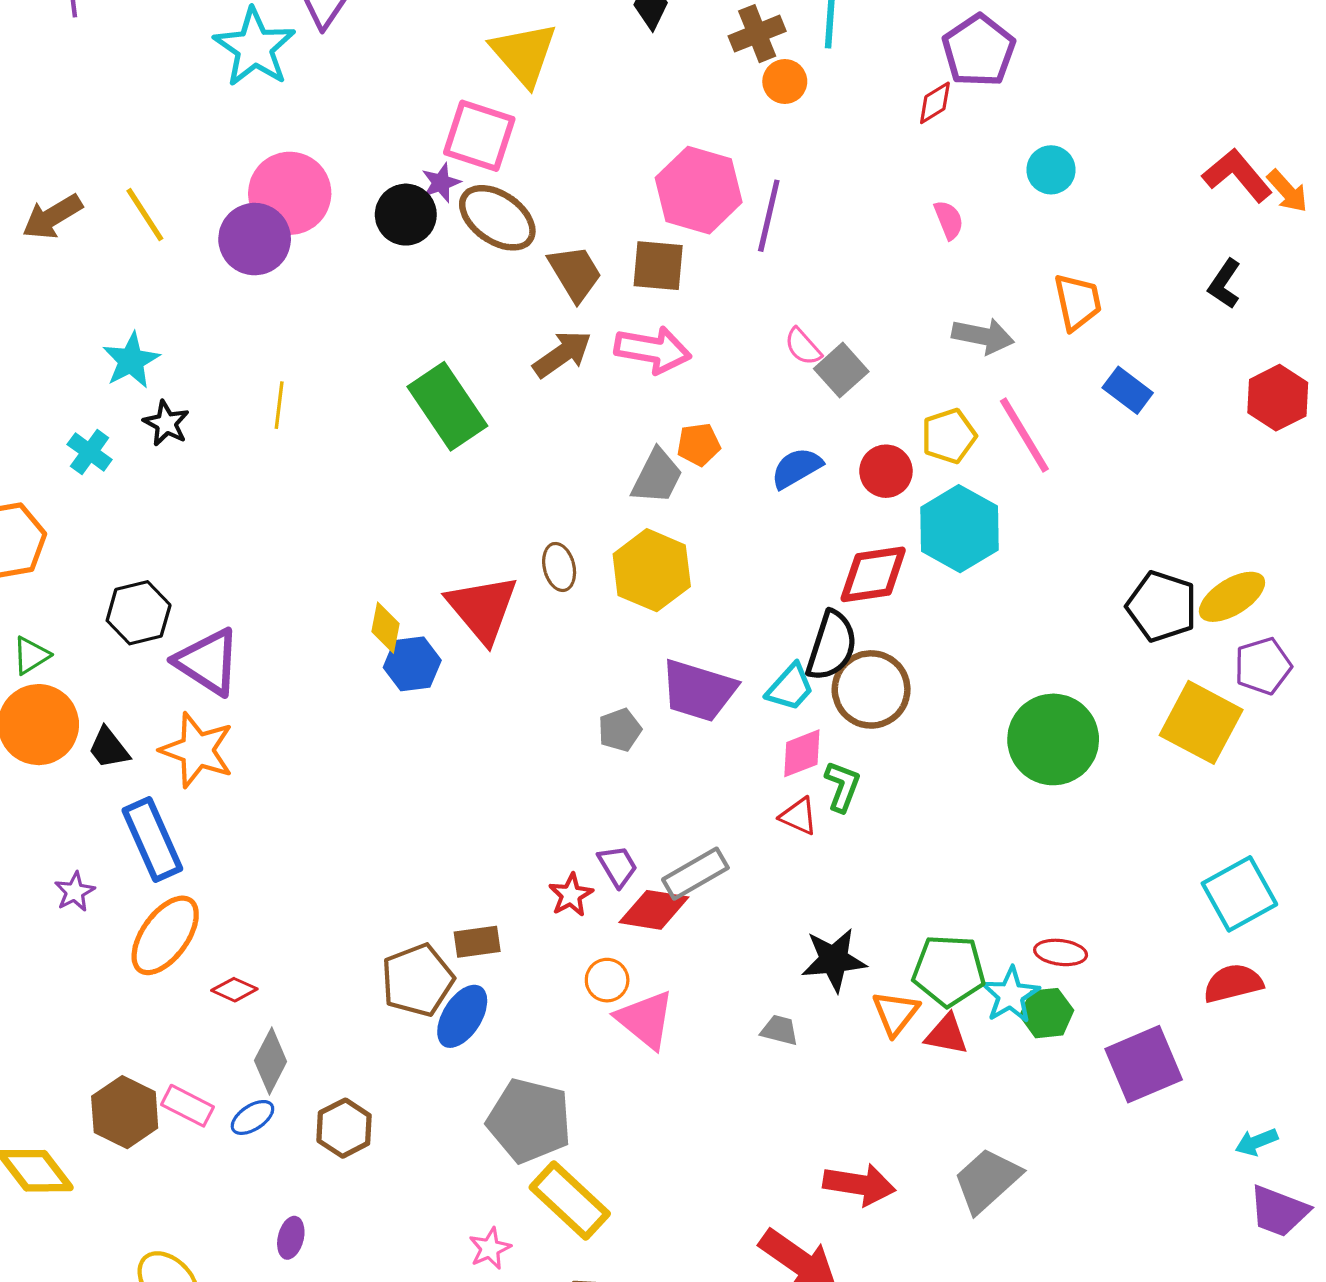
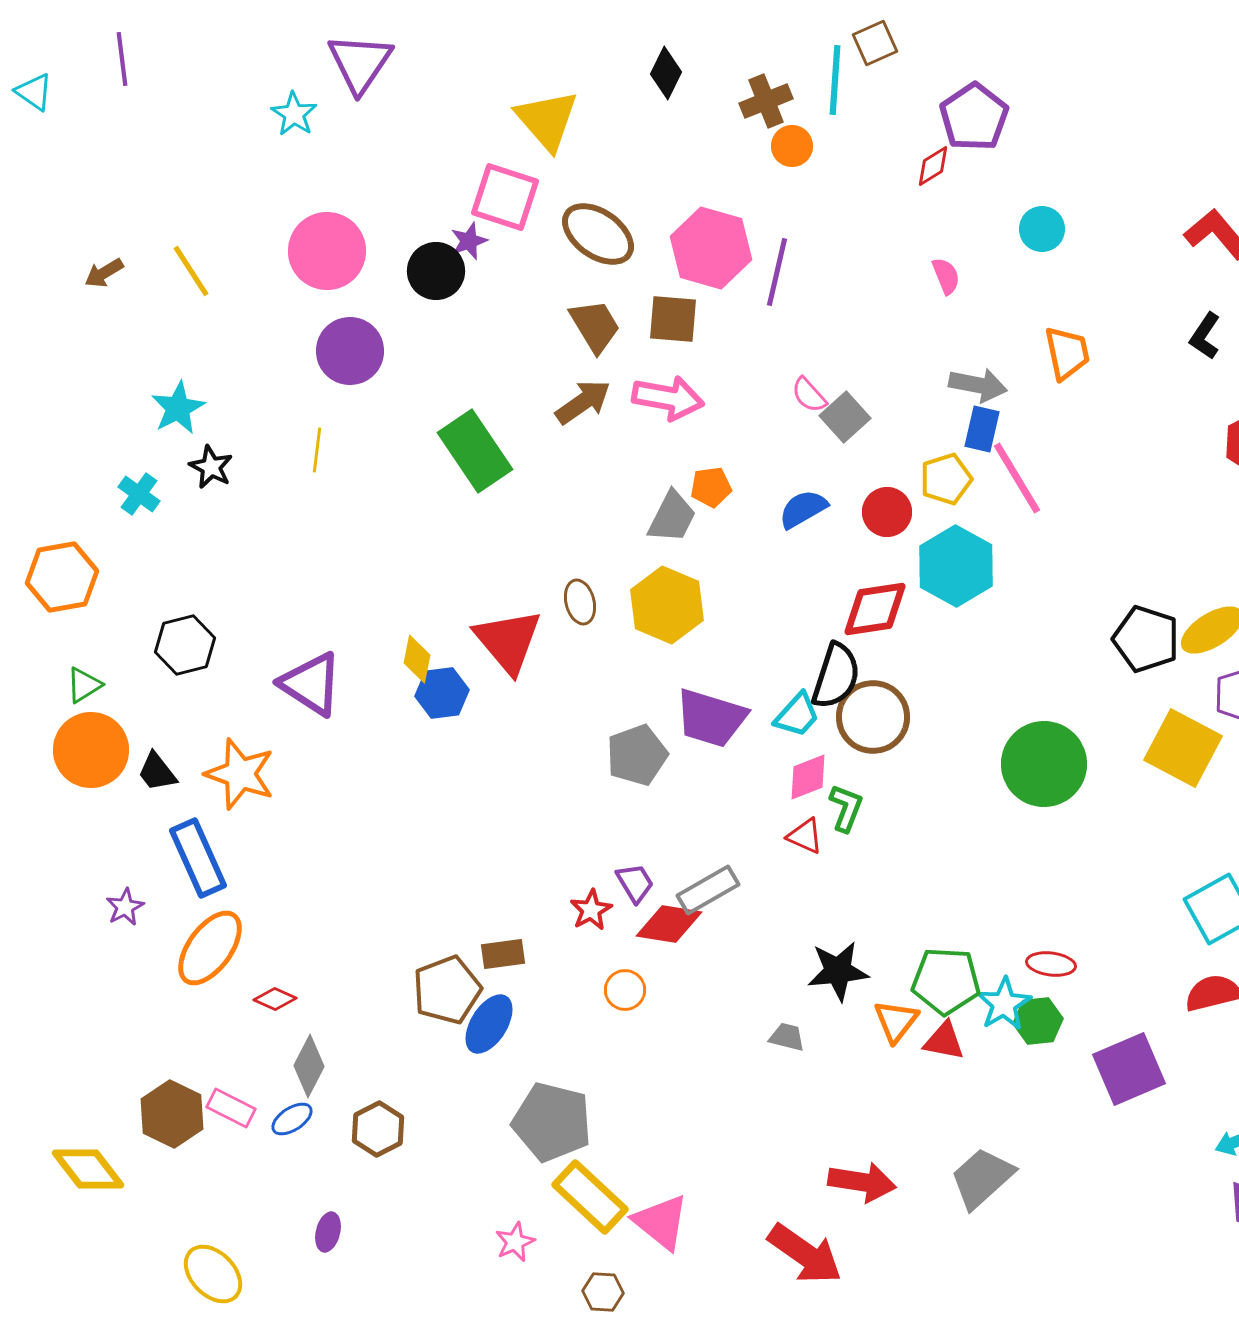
cyan star: (255, 47) -> (294, 114), size x0.6
brown arrow: (52, 217) -> (104, 273), size x0.7
brown ellipse: (497, 218) -> (598, 234), moved
purple circle: (255, 239) -> (350, 351), moved
blue rectangle: (1128, 390) -> (982, 429), moved, turned 66
purple triangle: (208, 662) -> (311, 684), moved
gray pentagon: (620, 730) -> (637, 755), size x1.5
pink triangle: (645, 1019) -> (661, 1222), moved

